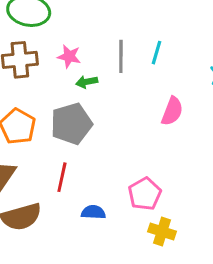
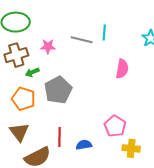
gray line: (121, 56) -> (82, 40), turned -65
green arrow: (87, 82) -> (32, 72), moved
red line: (62, 177) -> (60, 137), moved

